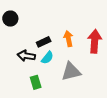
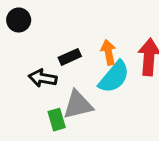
cyan semicircle: (47, 58) -> (114, 77), moved, size x1.6
gray triangle: (71, 71) -> (78, 105), moved

